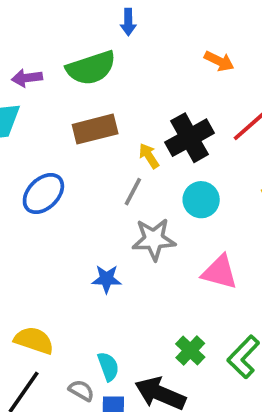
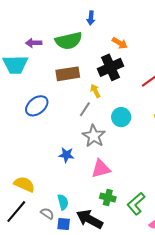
orange arrow: (219, 61) -> (120, 43), moved
black cross: (190, 138) -> (111, 67), moved
gray star: (154, 239) -> (94, 136), turned 30
pink triangle: (220, 272) -> (101, 169), moved, turned -35
green cross: (190, 351) -> (108, 198), turned -35

